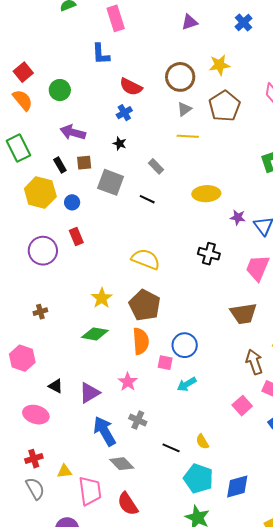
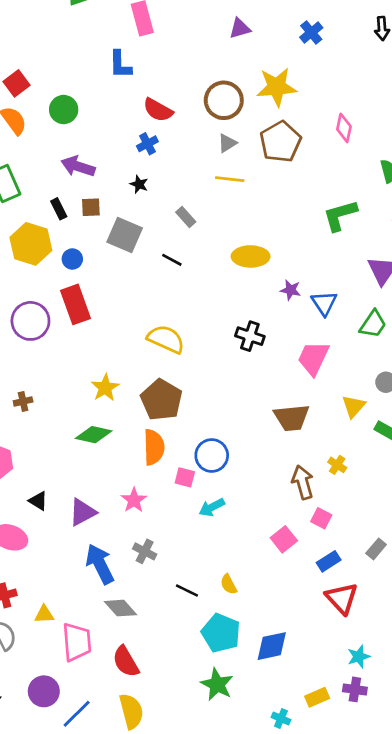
yellow star: (219, 65) -> (277, 87), size x1.4
red rectangle: (76, 236) -> (76, 304), size x1.6

